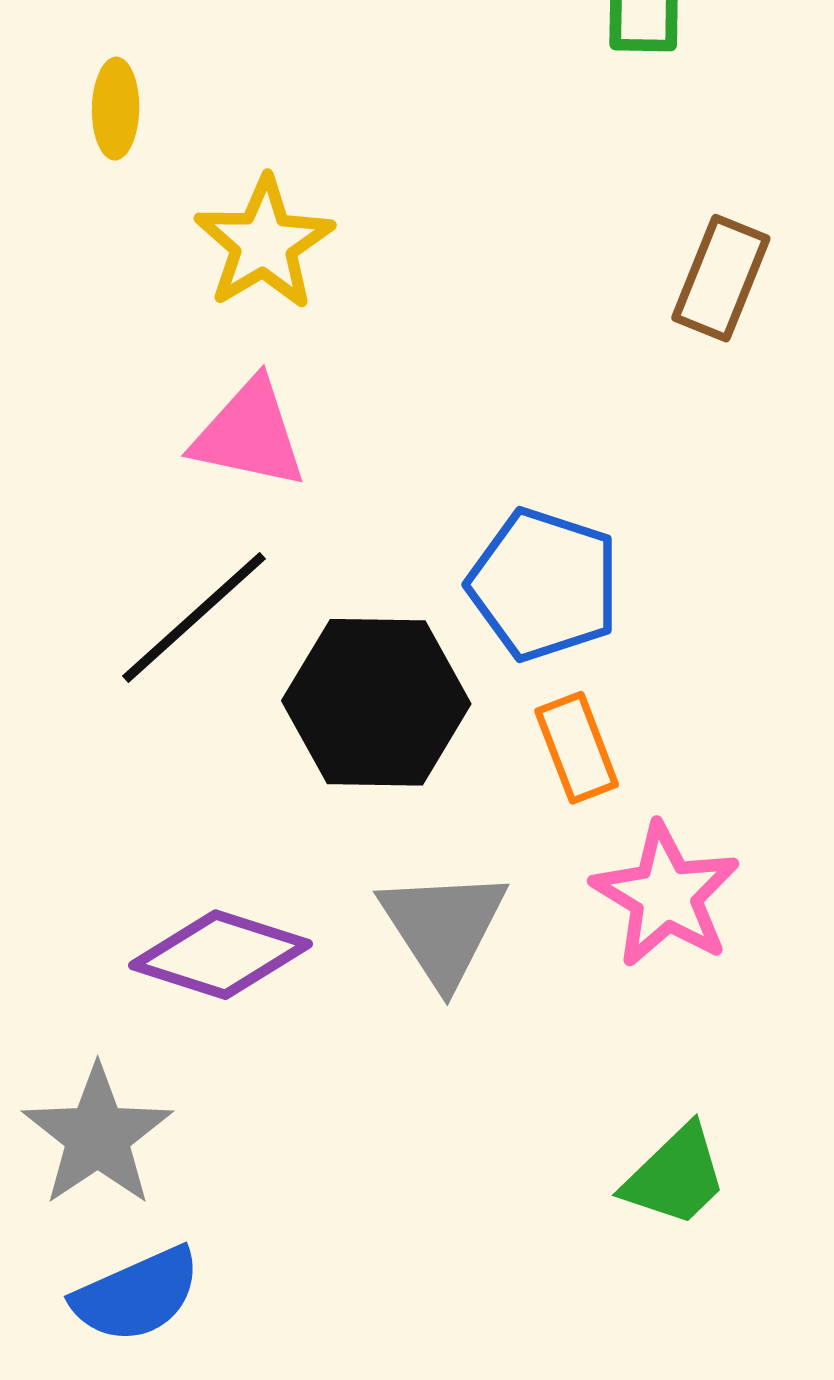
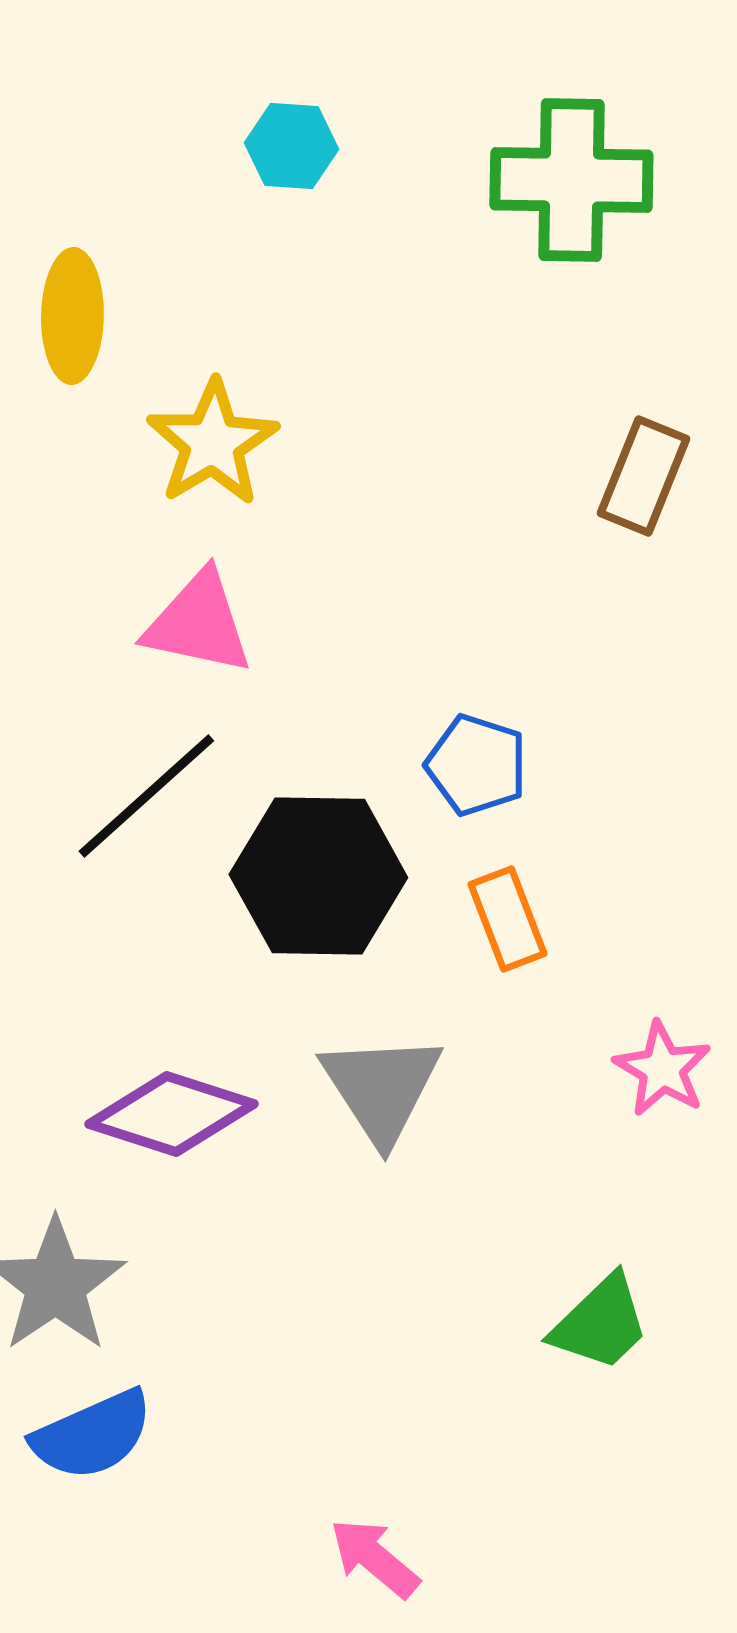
yellow ellipse: (116, 109) -> (72, 316), size x1.4
blue pentagon: (544, 585) -> (476, 765), size x0.7
pink star: (666, 895) -> (662, 1069), moved, size x0.7

